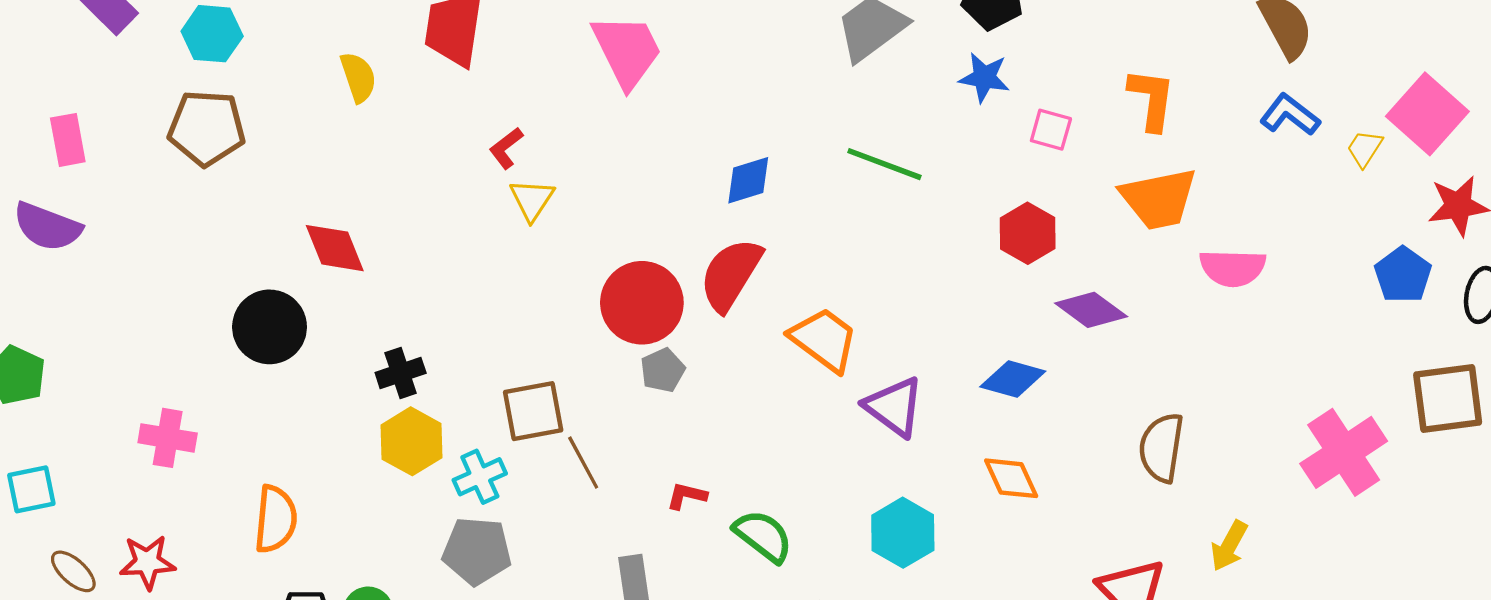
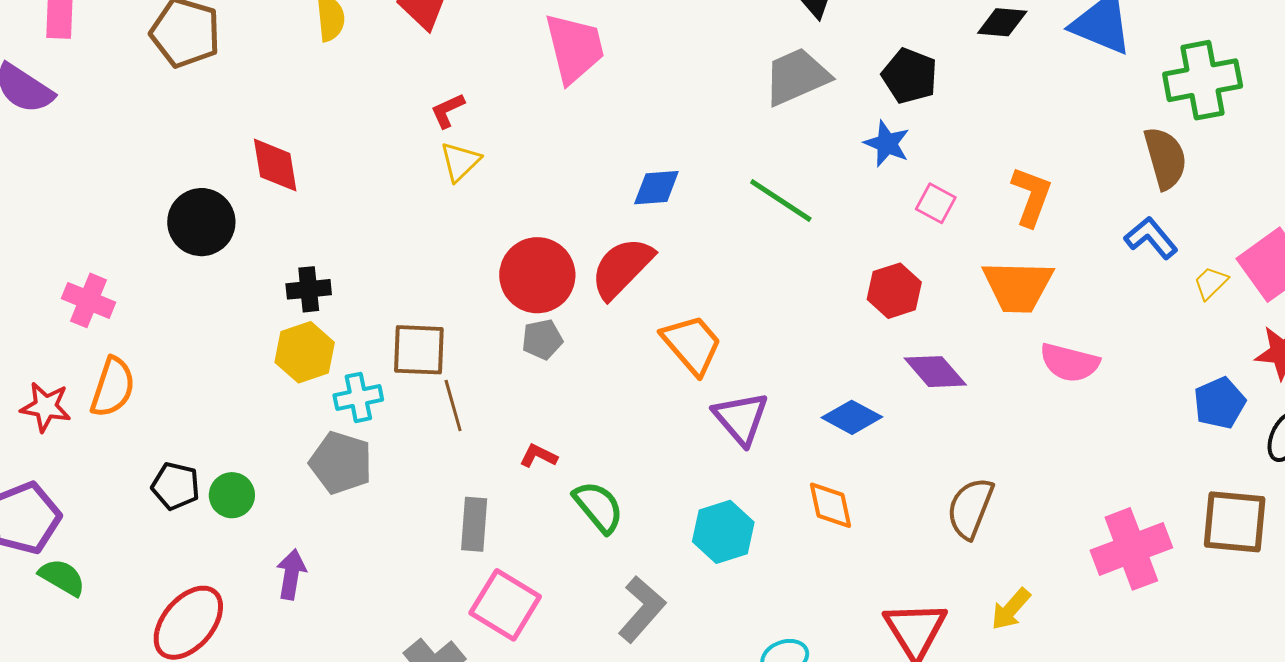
orange semicircle: (276, 519) -> (113, 387), moved

